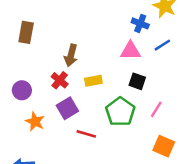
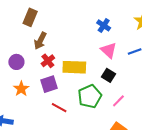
blue cross: (140, 23) -> (104, 25), moved
pink triangle: (130, 51) -> (109, 50), turned 30
brown arrow: (71, 55) -> (40, 41), moved
yellow rectangle: (93, 81) -> (74, 67), size x1.6

